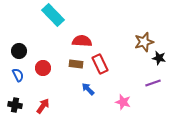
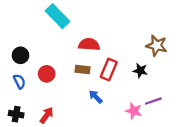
brown star: (144, 42) -> (157, 46), turned 30
black star: (159, 58) -> (140, 71), moved
red rectangle: (100, 64) -> (109, 69), turned 48
purple line: (153, 83) -> (153, 101), moved

